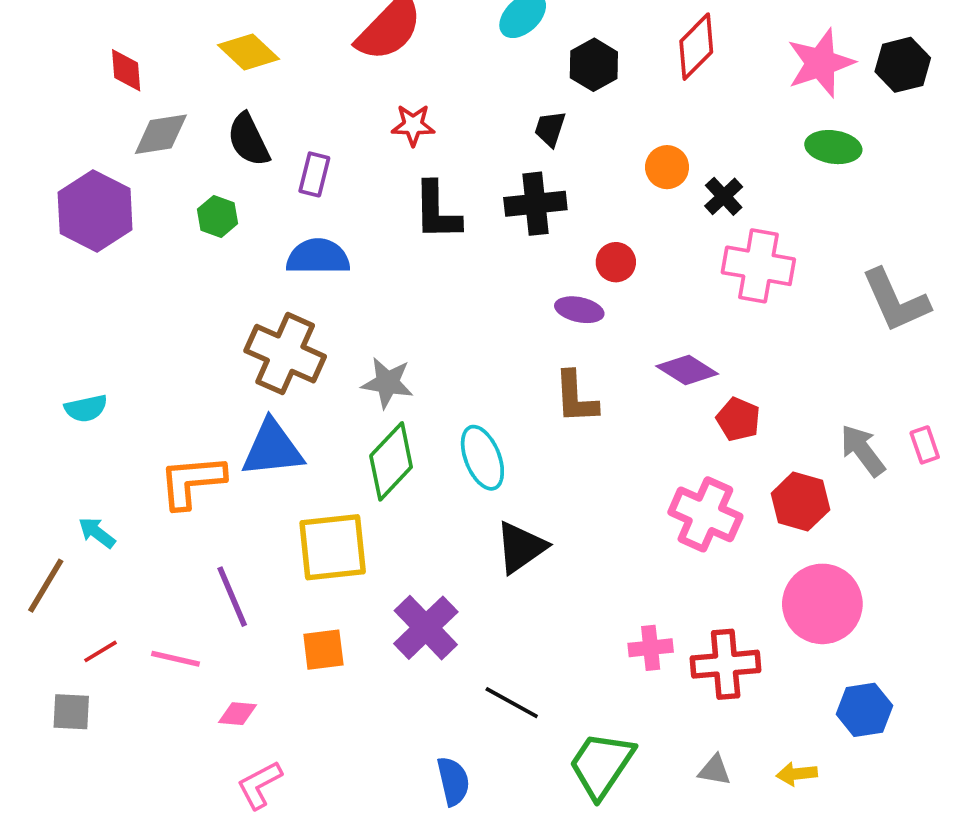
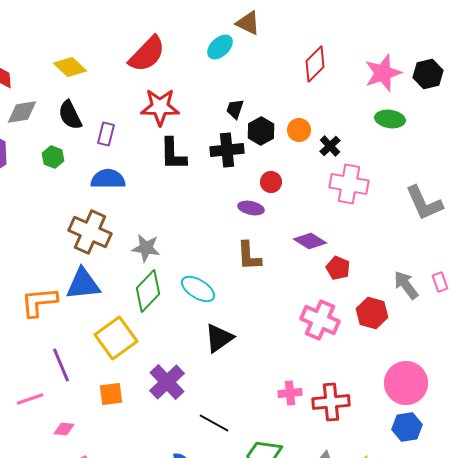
black hexagon: (594, 65) -> (261, 131), moved
red star: (413, 125) -> (160, 107), size x1.6
cyan ellipse: (482, 458) -> (198, 289), turned -36
yellow square: (333, 547) -> (116, 338), turned -30
pink circle: (822, 604) -> (406, 383), moved
pink line: (175, 659) -> (30, 399), turned -32

